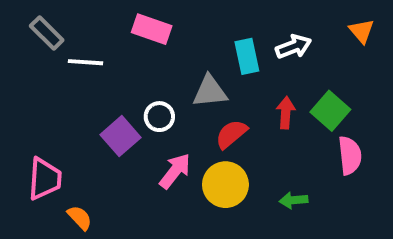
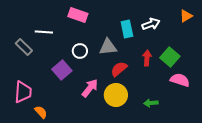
orange triangle: (362, 31) -> (186, 16), turned 40
gray rectangle: (47, 33) -> (24, 47), moved
white circle: (159, 117) -> (80, 51), moved
pink semicircle: (350, 155) -> (180, 80), turned -66

